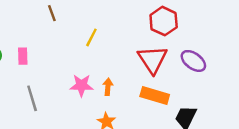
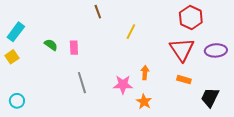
purple ellipse: (193, 61) -> (216, 50), turned -40
pink star: (81, 85) -> (123, 85), moved
orange rectangle: (155, 96) -> (184, 80), size x0.6

